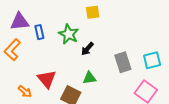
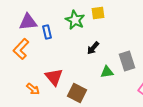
green star: (69, 34) -> (75, 20), moved
green triangle: (89, 78) -> (107, 72), moved

